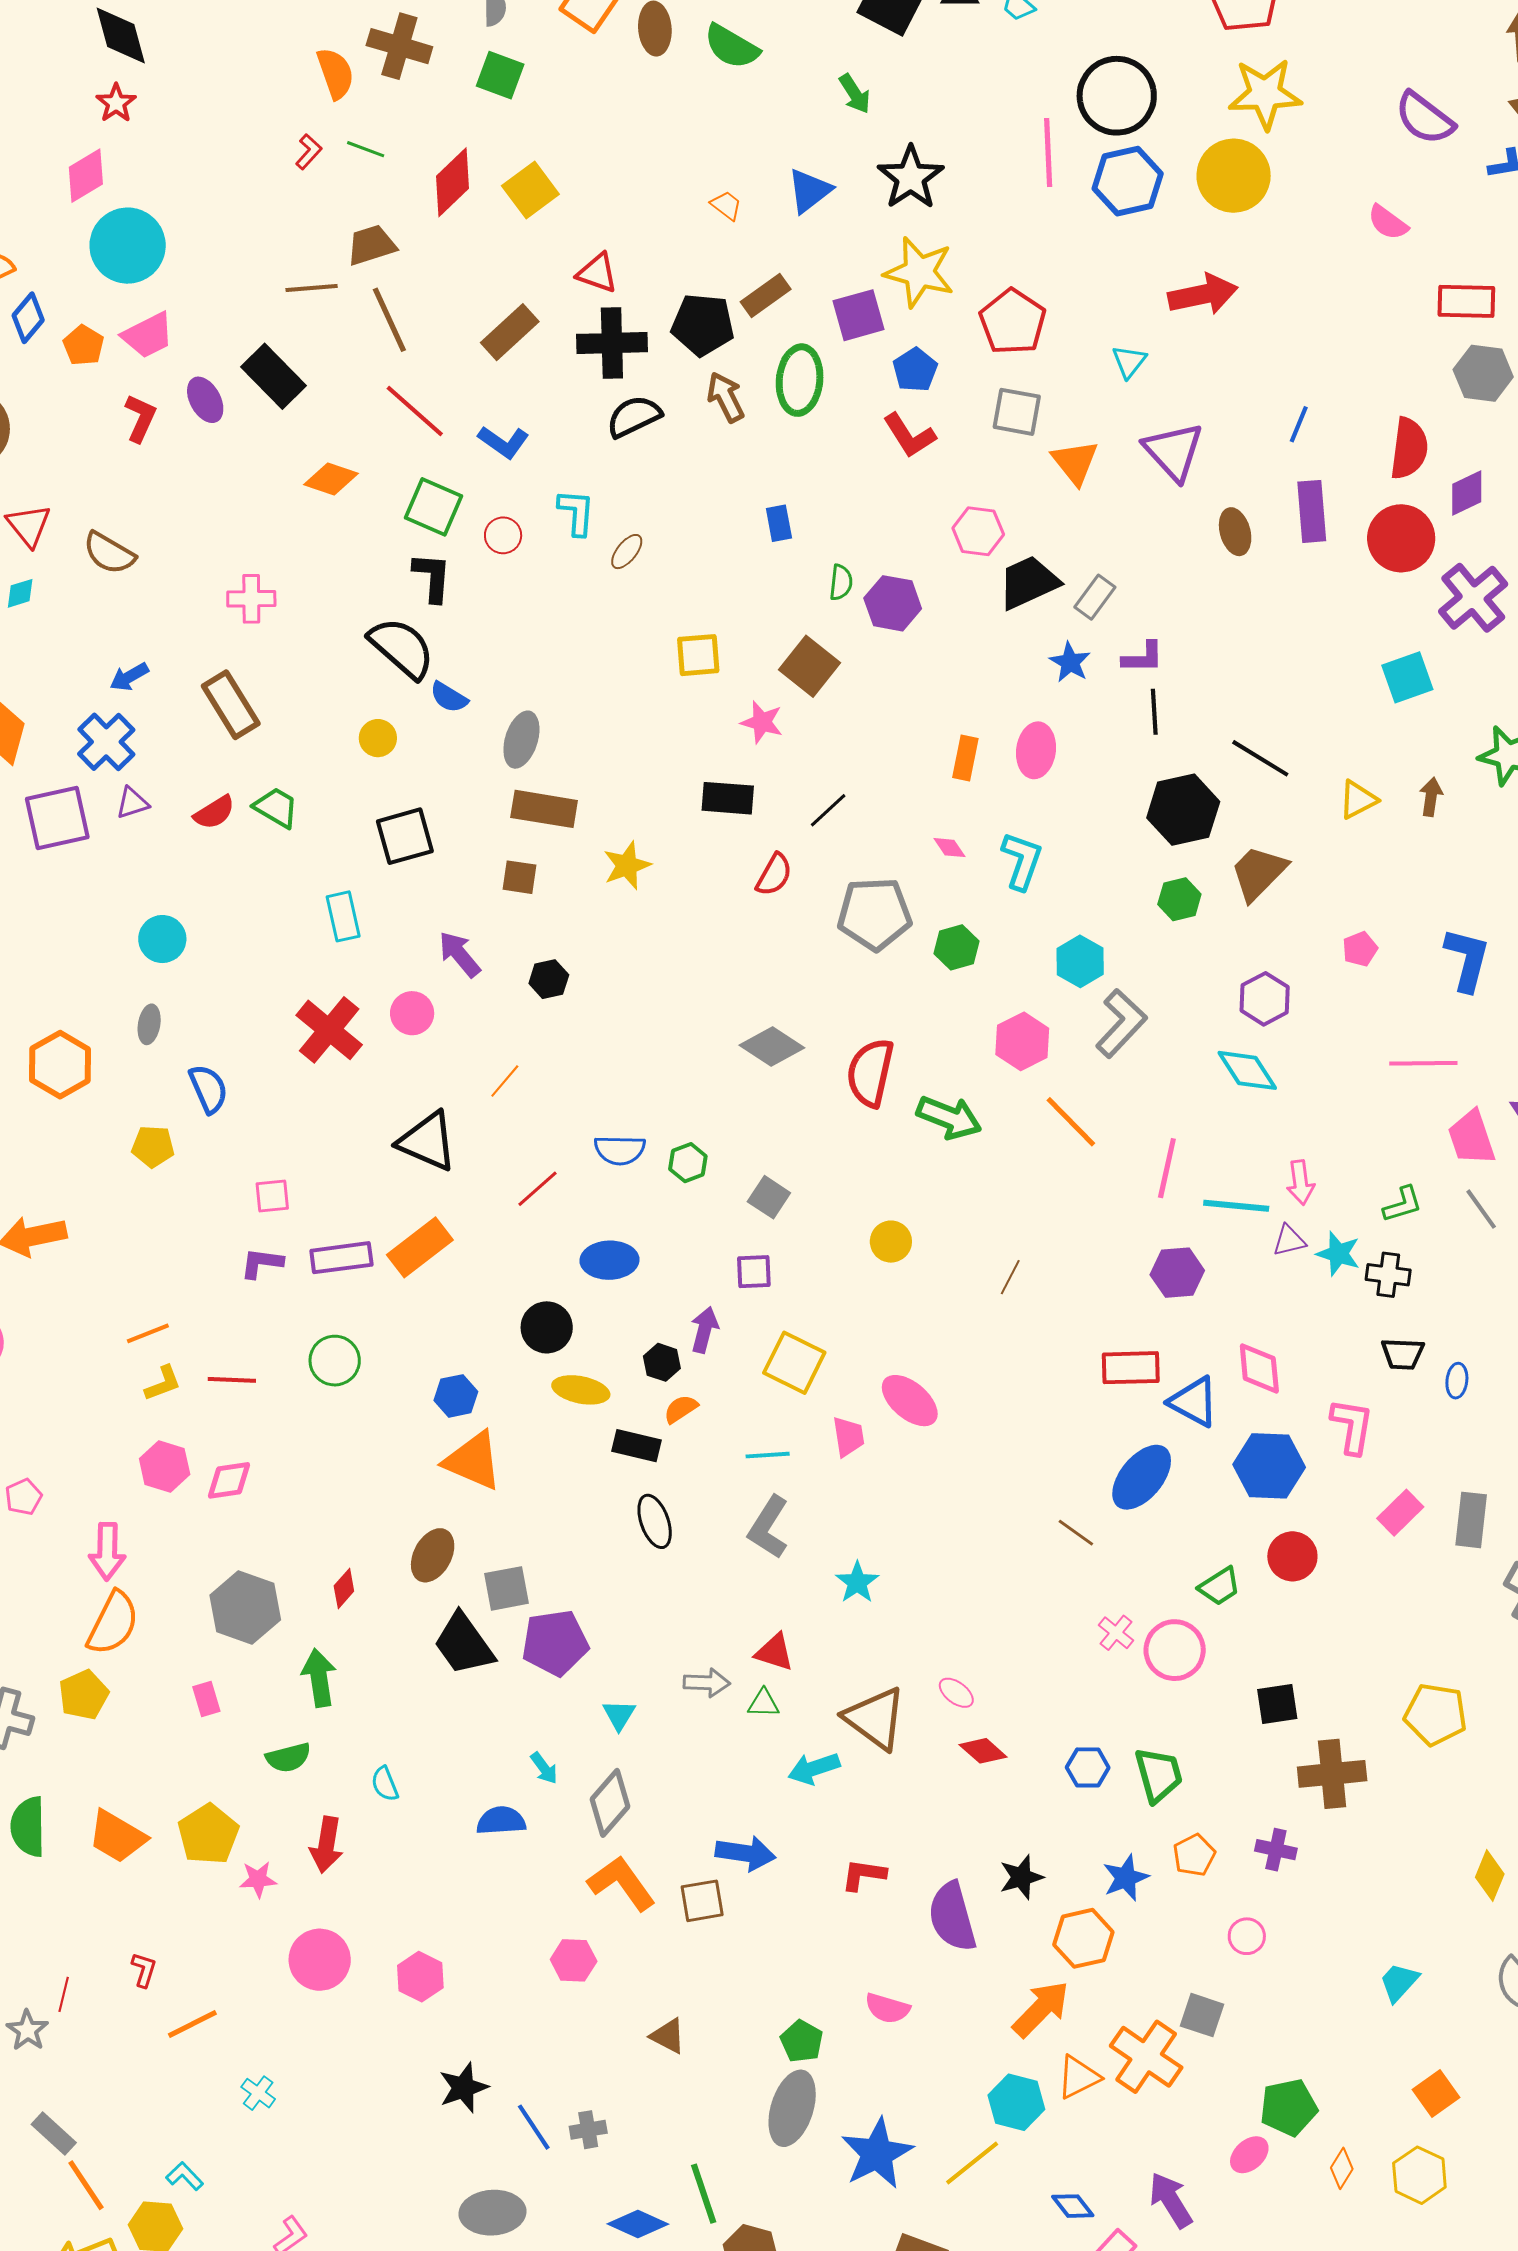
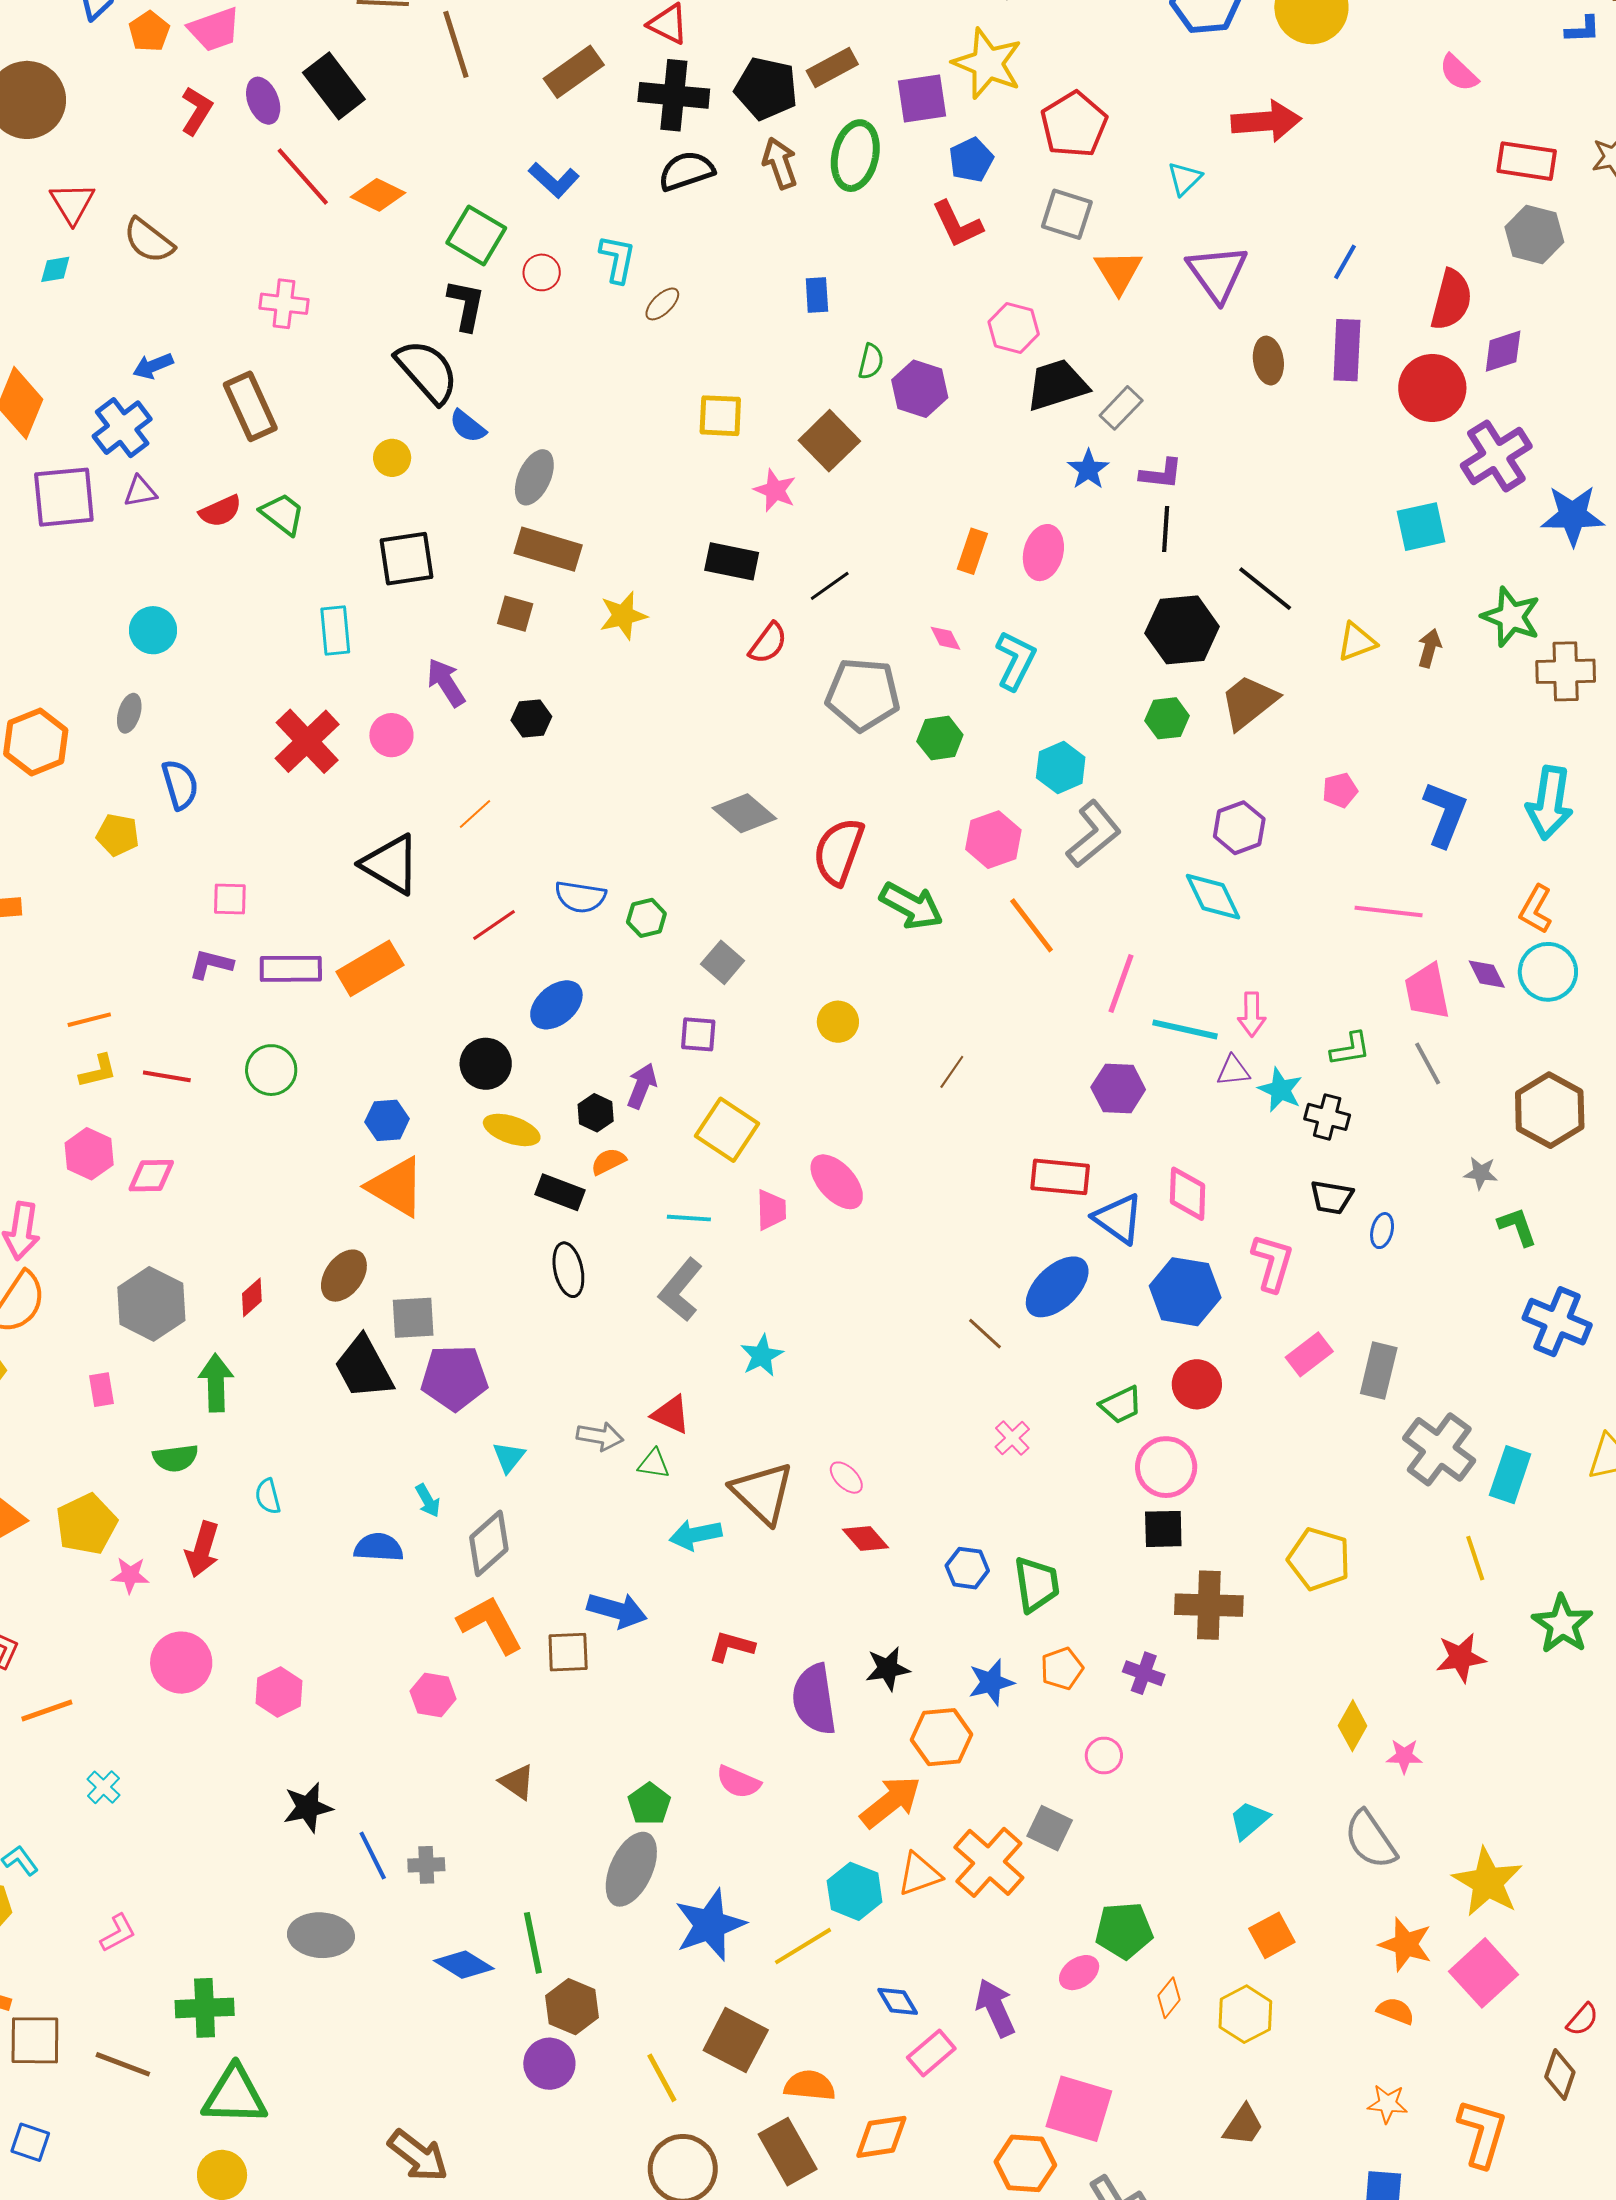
red line: (415, 411) -> (303, 177), moved
blue ellipse: (609, 1260) -> (556, 1005), turned -46
pink circle: (1175, 1650) -> (1166, 1467), moved

